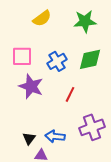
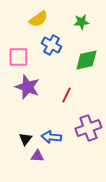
green star: (85, 21) -> (81, 22), size x0.7
blue cross: (57, 61) -> (51, 45), moved, turned -30

